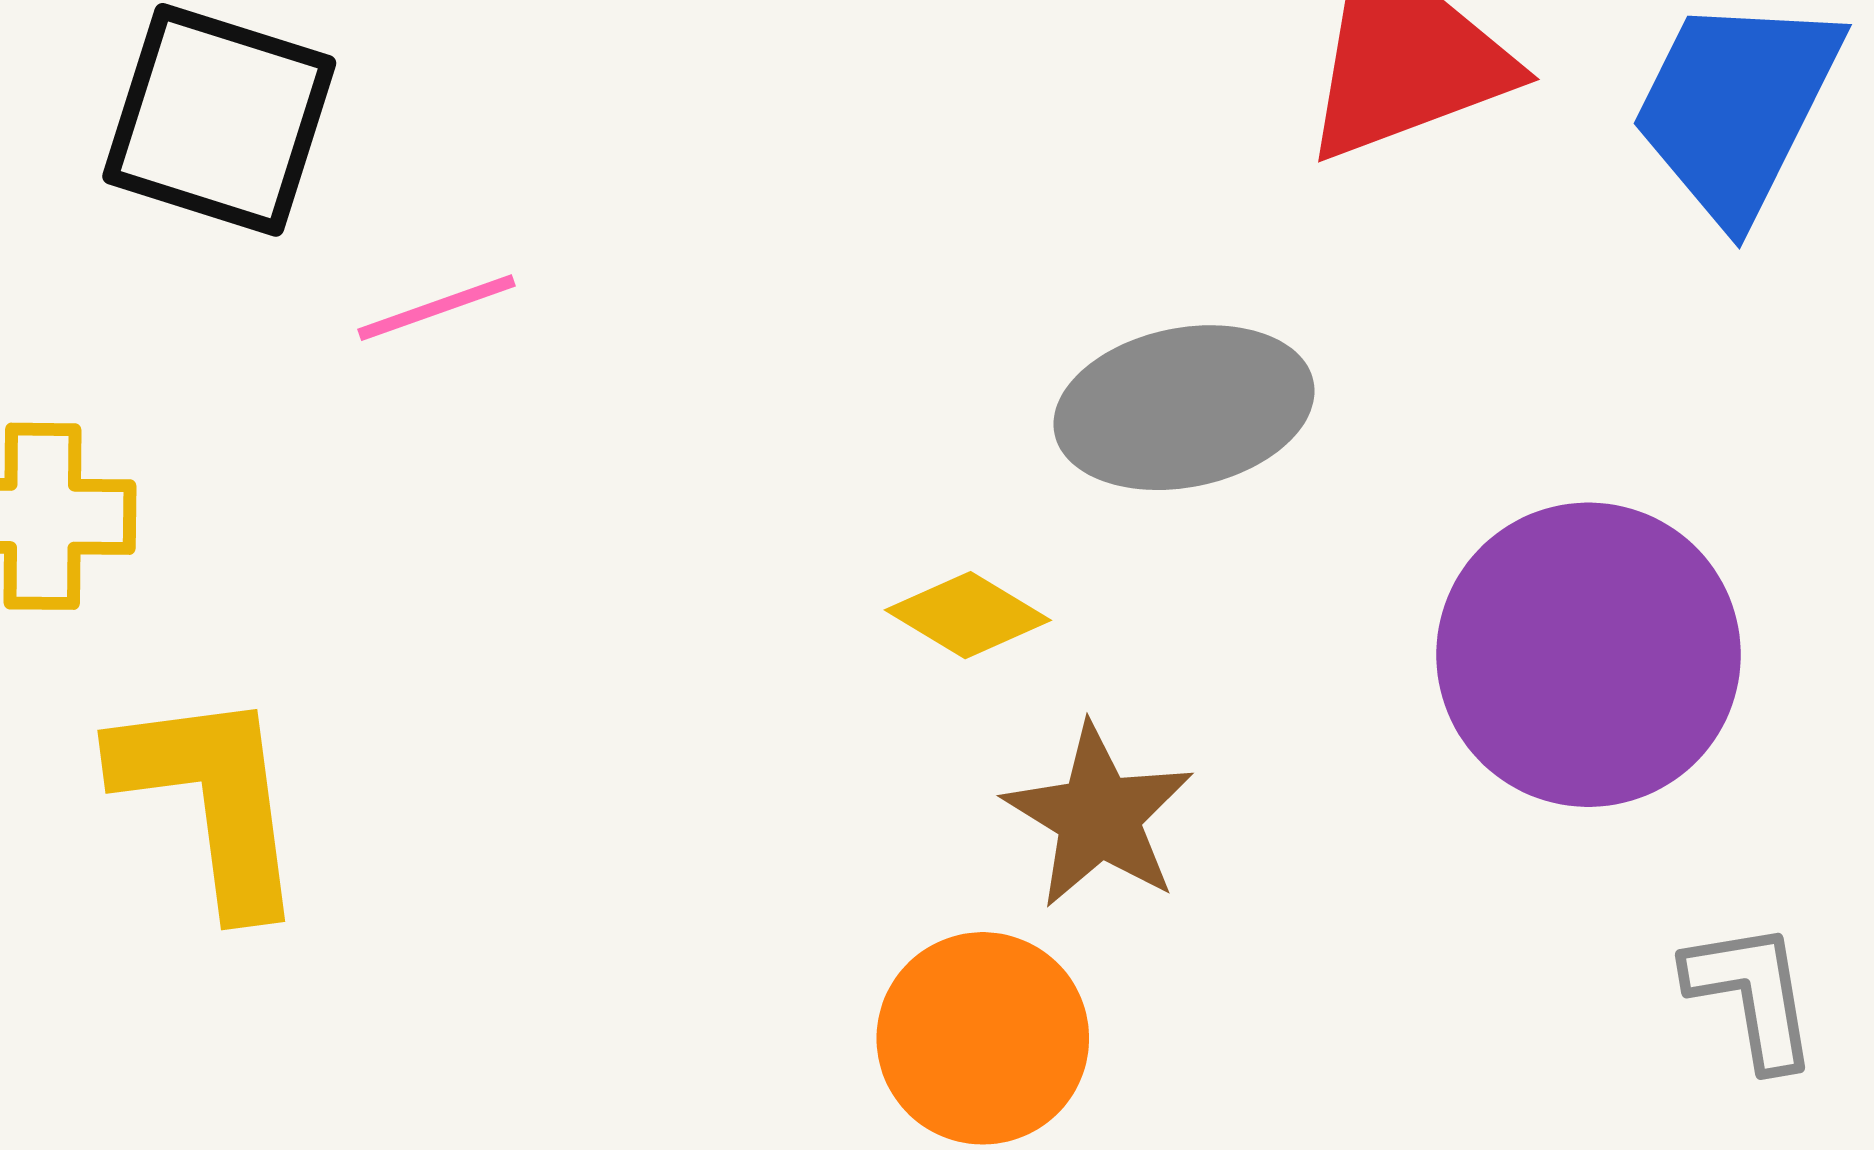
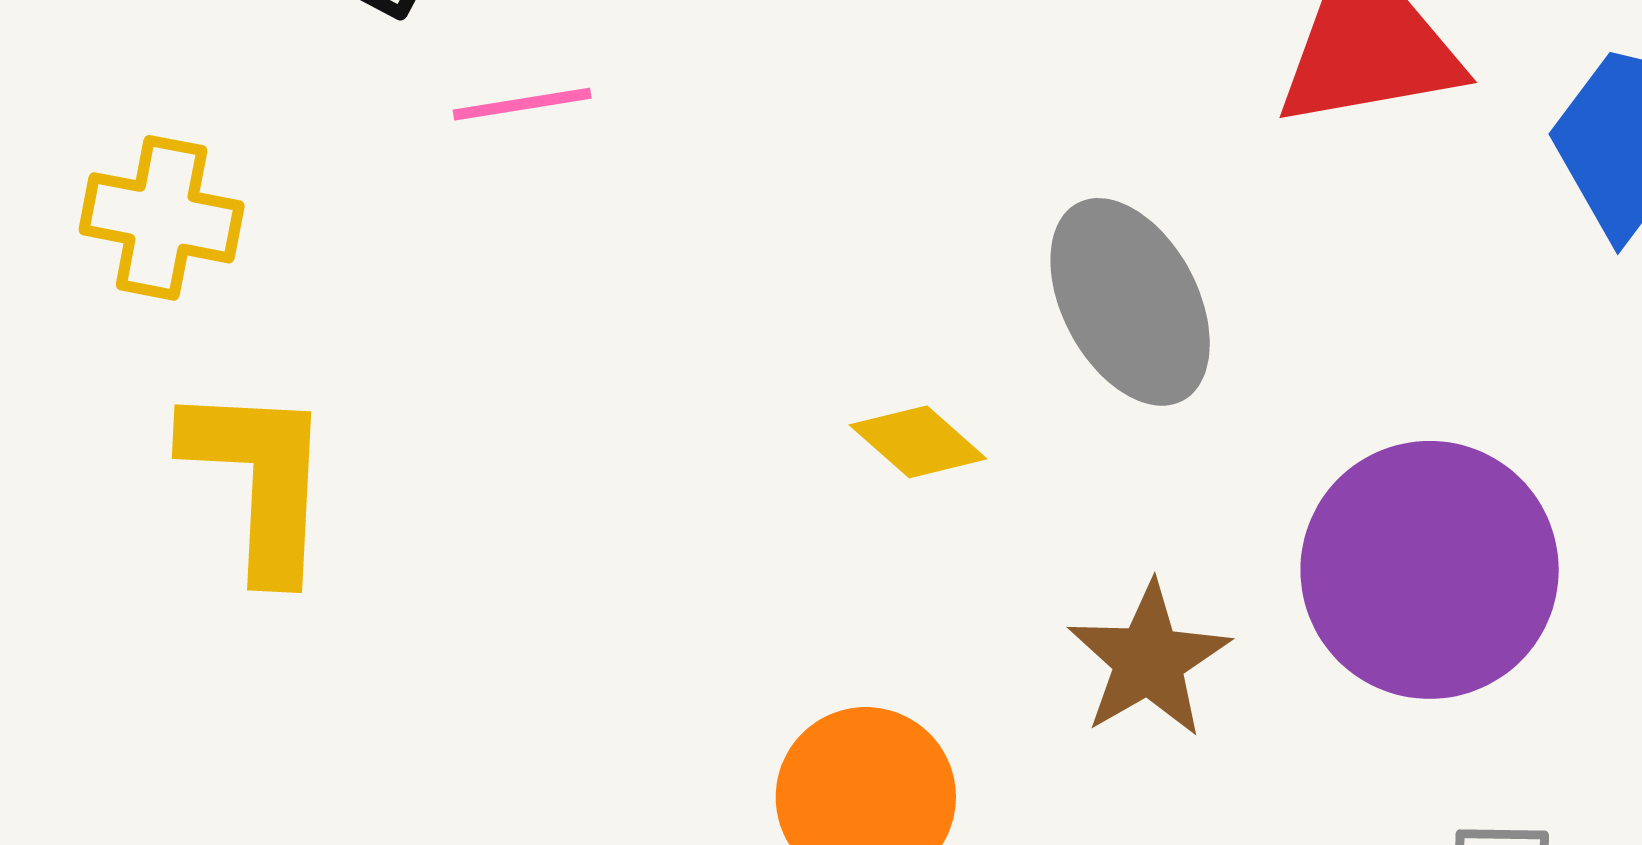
gray ellipse: (1184, 408) -> (1130, 302), turned 63
brown star: (1099, 816) -> (1149, 660), moved

